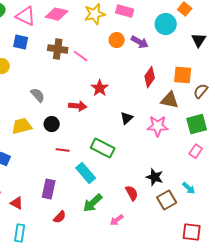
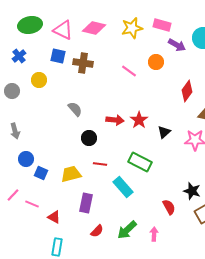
orange circle: (117, 40) -> (156, 62), moved
purple arrow: (140, 42) -> (177, 45), moved
brown cross: (58, 49) -> (83, 63), moved
pink line: (81, 56) -> (129, 71), moved
red star: (100, 88) -> (139, 120), moved
yellow trapezoid: (22, 126) -> (71, 174), moved
green arrow: (93, 203) -> (127, 230), moved
pink arrow: (117, 220) -> (154, 234), turned 128

